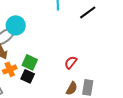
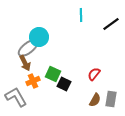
black square: (28, 76) -> (64, 84), moved

